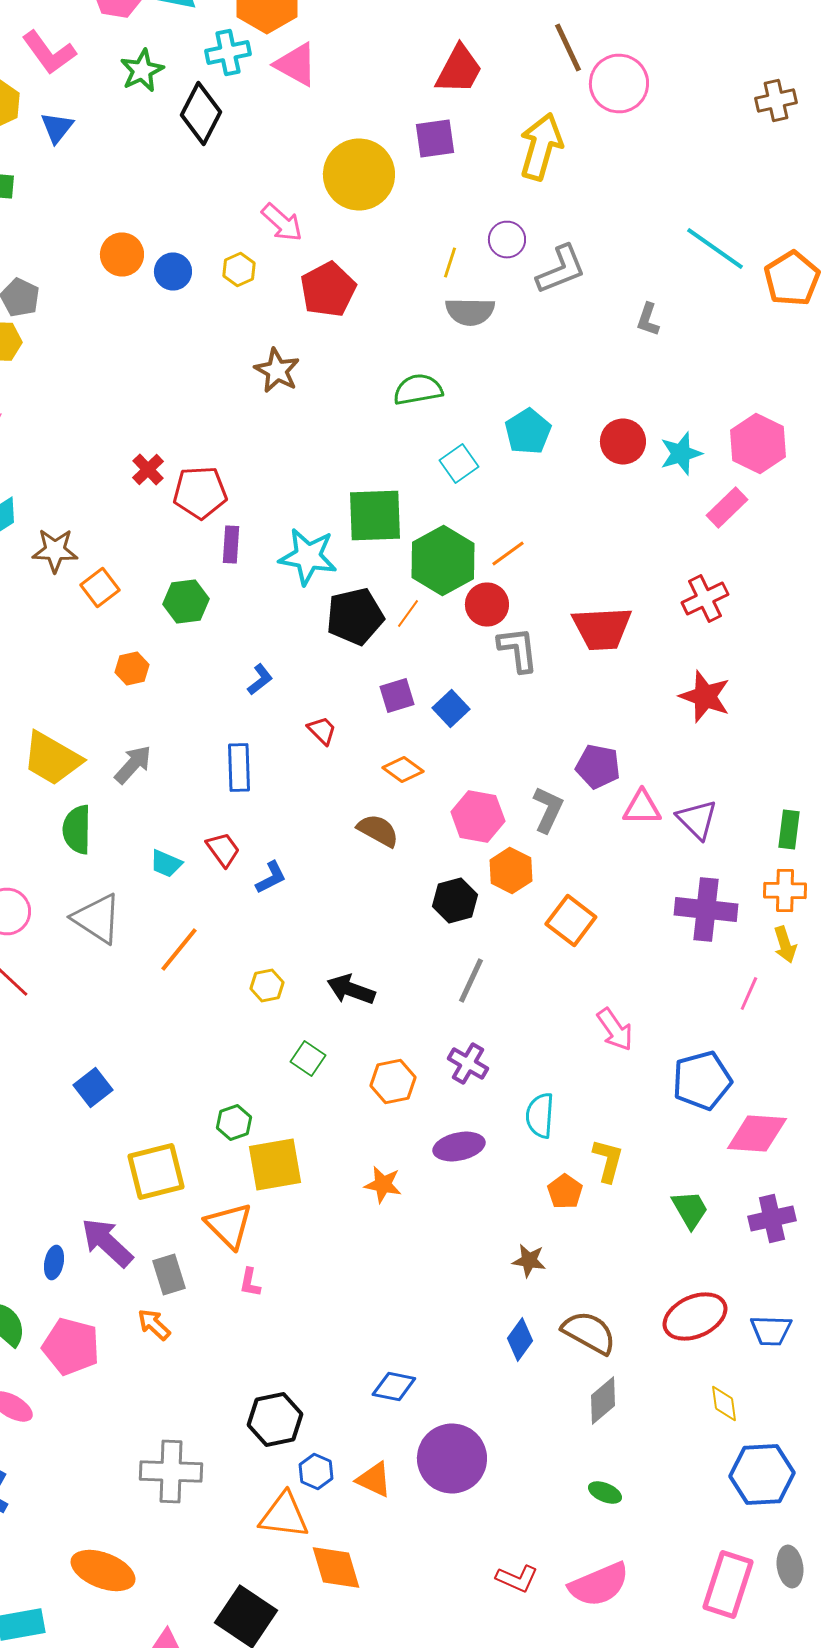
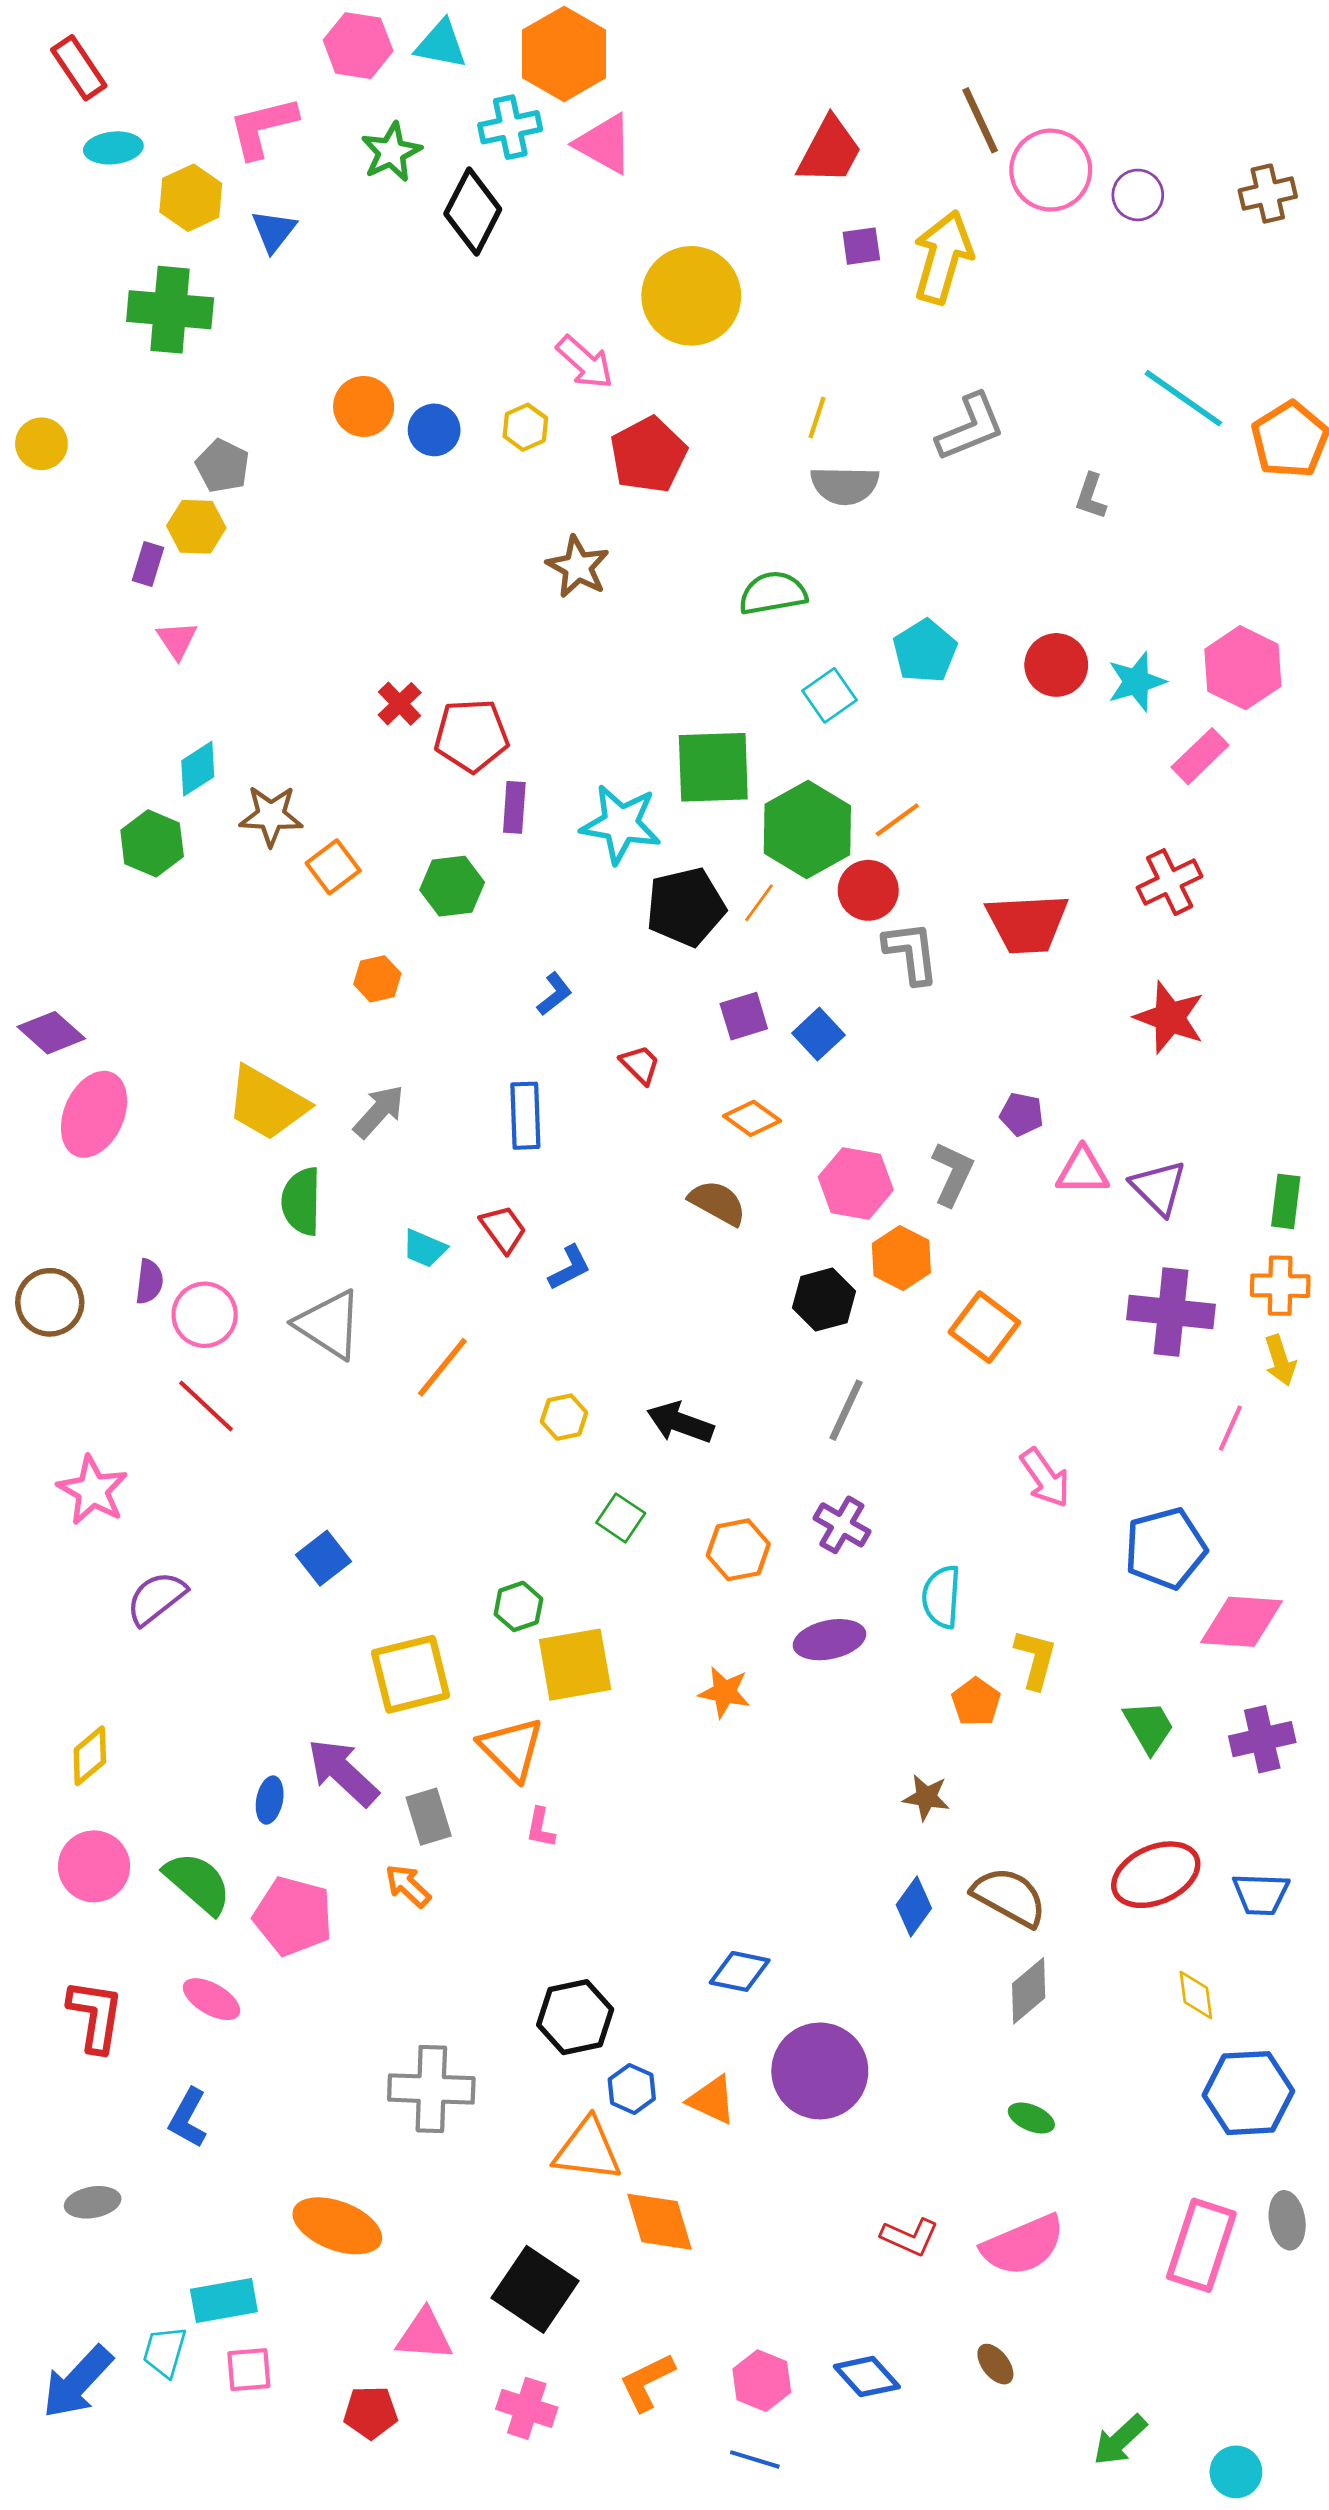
pink L-shape: (49, 52) -> (263, 127), turned 112
purple square: (435, 138) -> (861, 246), moved, size x0.7
purple circle: (507, 240) -> (1138, 195), moved
purple pentagon: (598, 766) -> (1022, 1114), size x0.7

